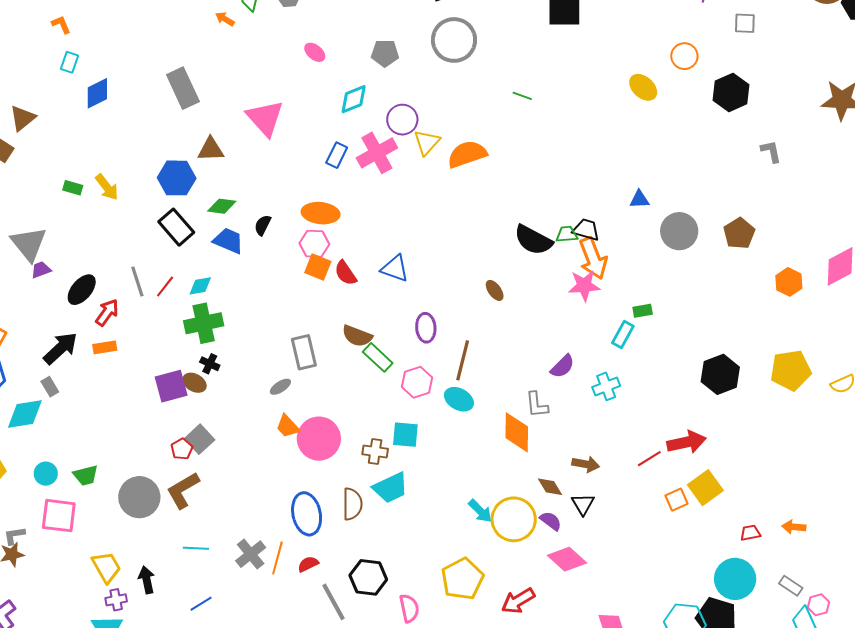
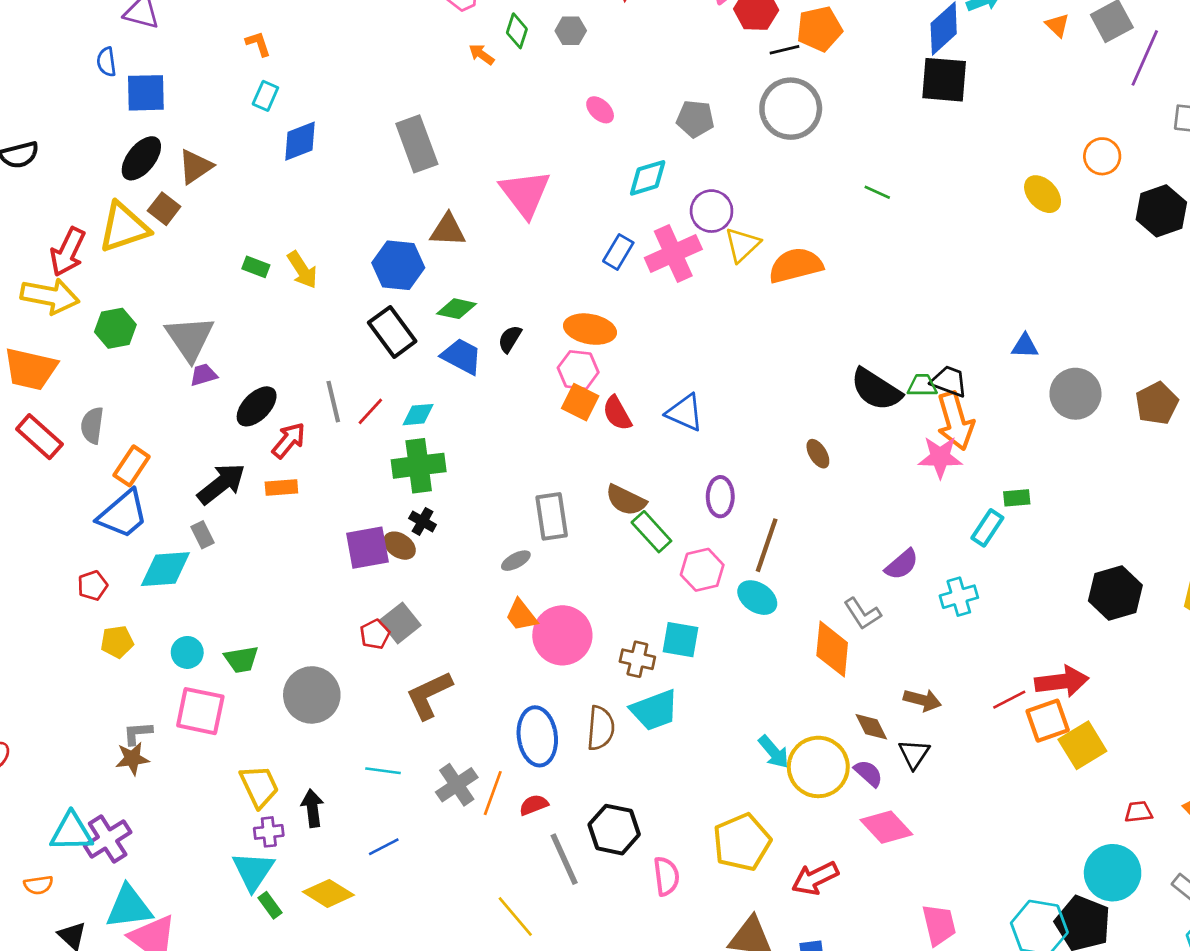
gray L-shape: (537, 405) -> (862, 614), turned -32
brown L-shape: (183, 490) -> (429, 695), moved
orange square: (676, 500) -> (1048, 721), moved, size x1.4

